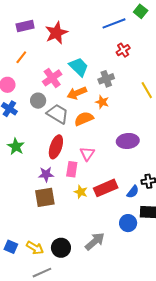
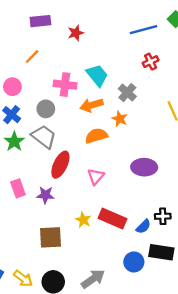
red star: (56, 33) -> (76, 33), size x0.6
pink cross: (52, 78) -> (65, 85), turned 36
gray cross: (106, 79) -> (127, 93), turned -35
gray trapezoid: (58, 114) -> (44, 137), moved
green star: (16, 146) -> (14, 142), moved
pink rectangle: (72, 169) -> (18, 188), moved, turned -35
red rectangle: (106, 188) -> (113, 218), turned 40
brown square: (45, 197) -> (51, 237), moved

